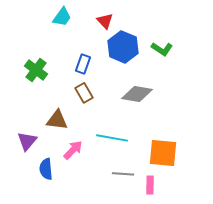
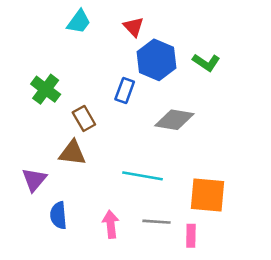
blue rectangle: (83, 64) -> (125, 90), moved
brown rectangle: (84, 93) -> (84, 119), moved
pink arrow: (73, 150) -> (111, 224), moved, turned -50

